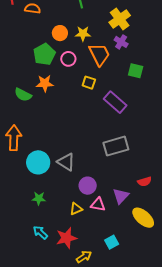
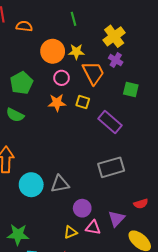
orange circle: (60, 33) -> (53, 51), size x1.5
green pentagon: (44, 54) -> (21, 83), moved
orange star: (45, 83) -> (57, 103), moved
gray triangle: (66, 162) -> (60, 184), turned -42
green star: (39, 198) -> (18, 234), moved, size x1.5

